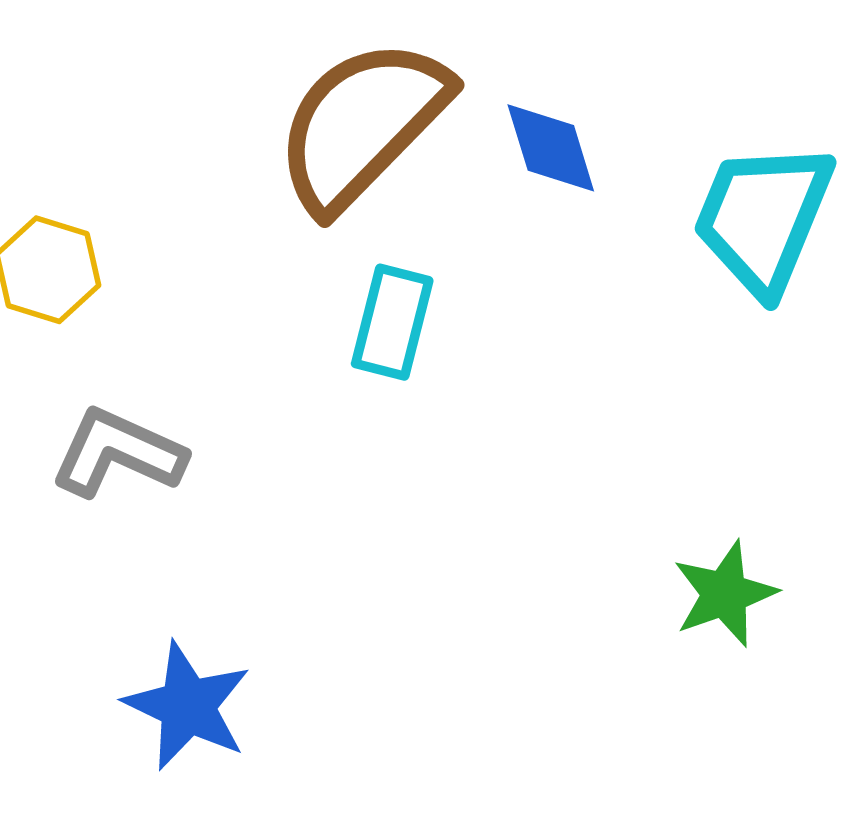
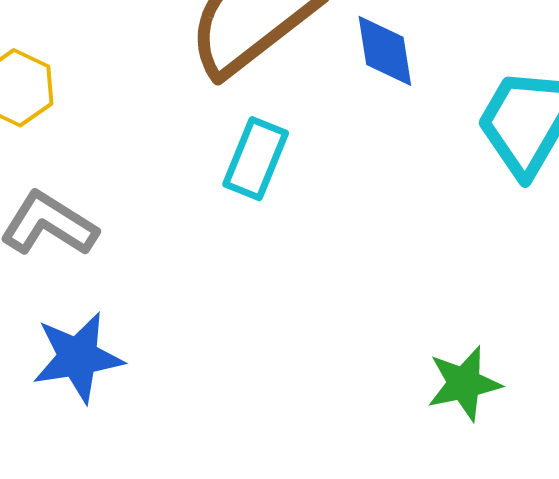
blue star: (187, 706) -> (78, 357), moved, turned 30

